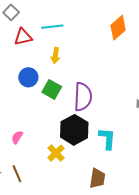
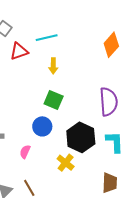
orange diamond: (118, 28) -> (111, 45), moved
blue circle: (28, 77) -> (42, 126), moved
purple semicircle: (83, 97) -> (109, 102), moved

